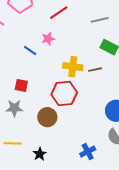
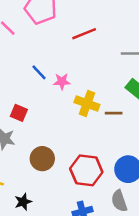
pink star: (48, 39) -> (62, 81), moved
red hexagon: (64, 93) -> (86, 170), moved

